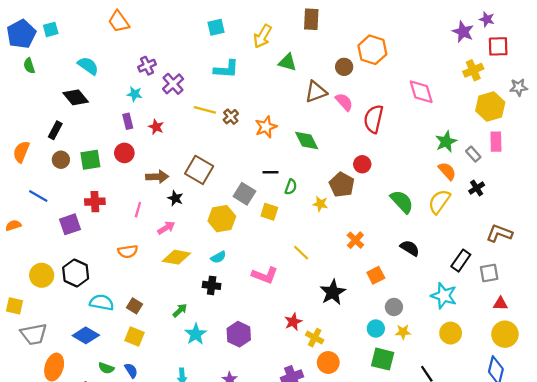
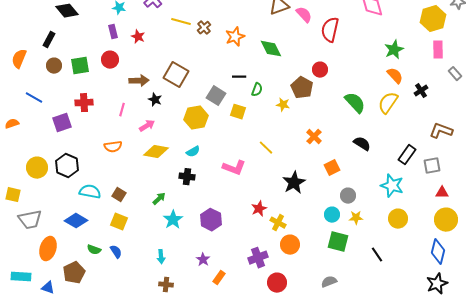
gray rectangle: (473, 154) -> (455, 74), moved

